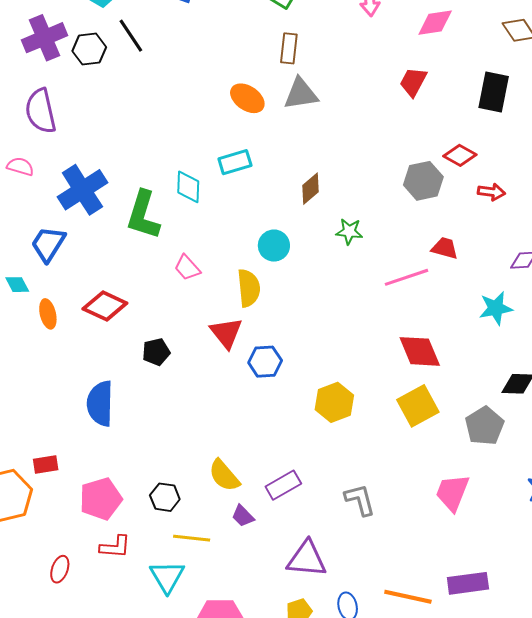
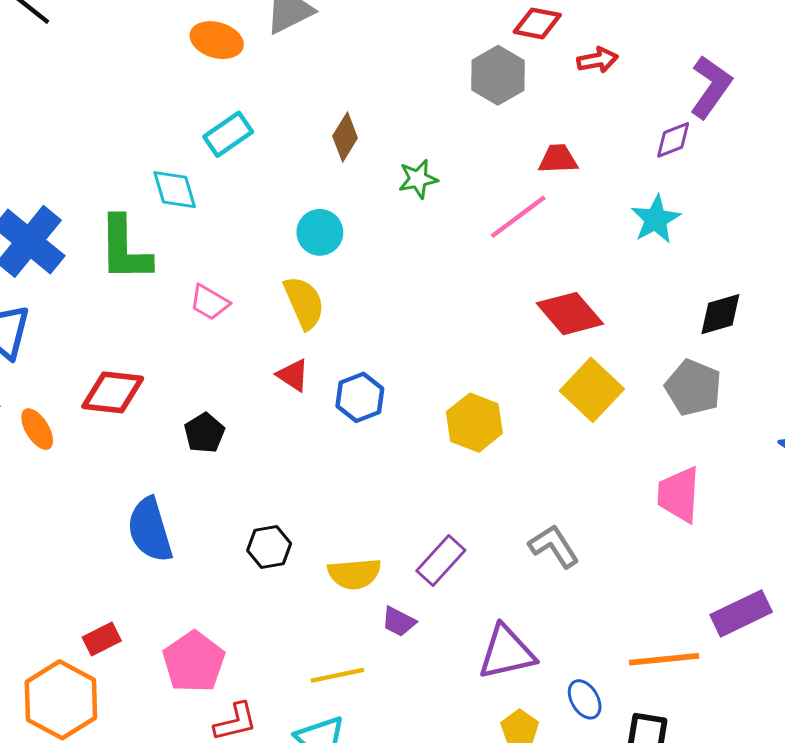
red triangle: (226, 333) -> (293, 375), size x0.7
yellow semicircle: (224, 475) -> (354, 574), turned -36
black hexagon: (165, 497) -> (269, 547), moved

